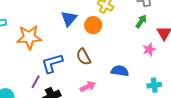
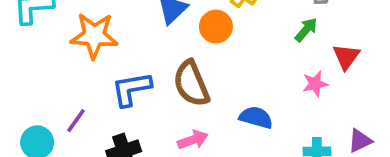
brown semicircle: (84, 57) -> (191, 84), size x1.4
purple line: (36, 82) -> (76, 121), moved

